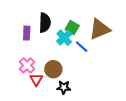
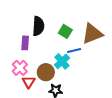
purple rectangle: (27, 33) -> (25, 43), moved
cyan cross: (64, 38) -> (62, 61), moved
blue line: (82, 47) -> (74, 51), turned -56

